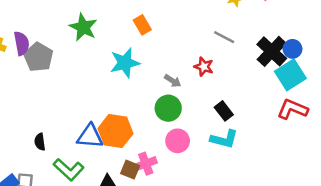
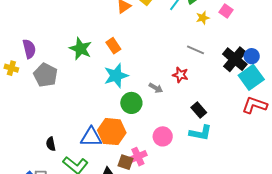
orange rectangle: (142, 25) -> (113, 46), moved
purple semicircle: (22, 43) -> (29, 49), moved
green circle: (168, 108) -> (131, 103), moved

